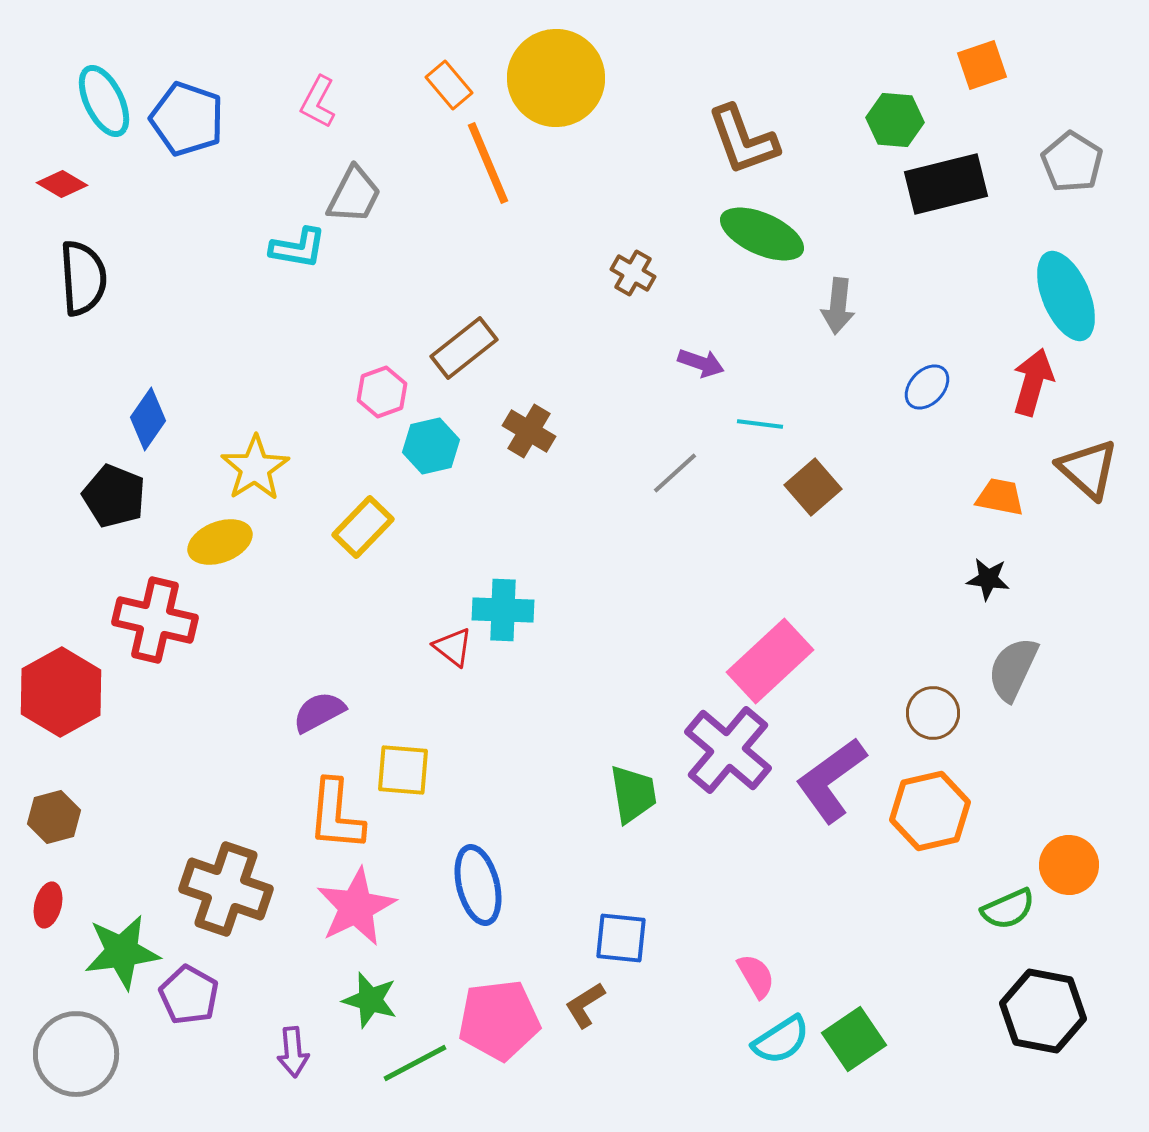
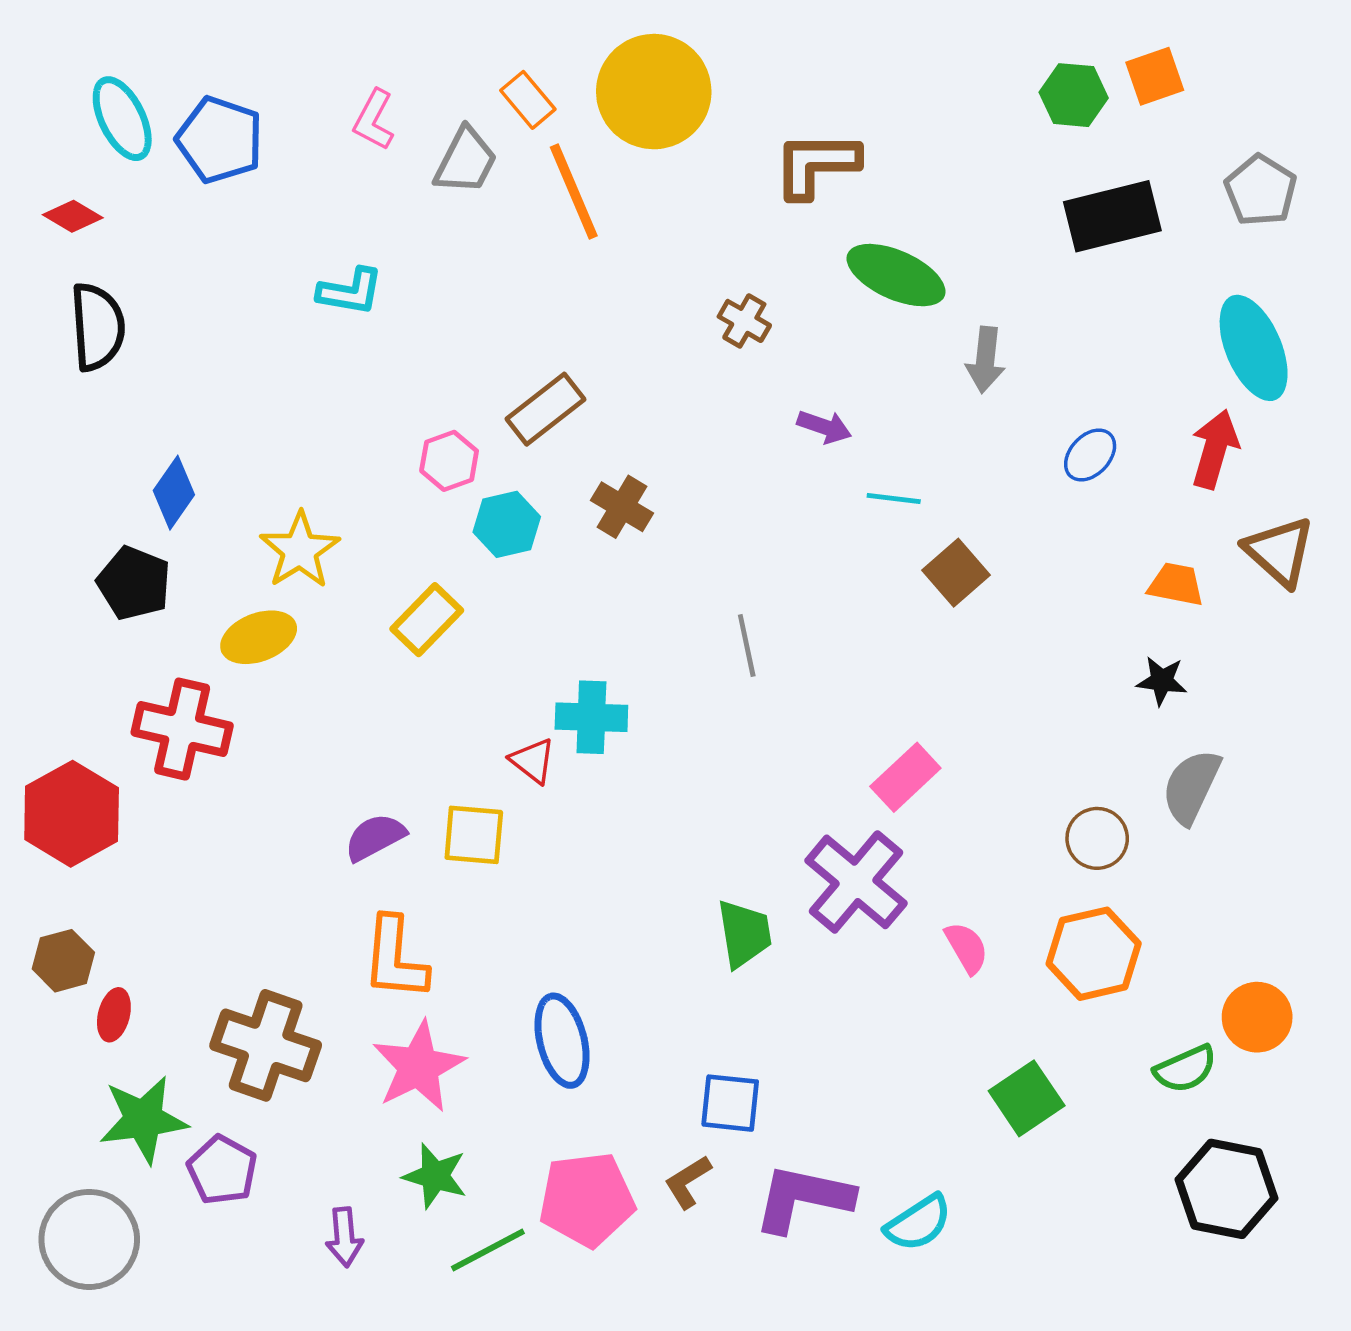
green hexagon: (895, 120) -> (1074, 95), moved
brown L-shape: (743, 140) -> (816, 164), moved, turned 110
gray trapezoid: (354, 195) -> (466, 161), moved
gray line: (675, 473) -> (747, 646), moved, turned -60
pink rectangle: (770, 661) -> (905, 777), size x0.7
yellow square: (403, 770) -> (474, 835), moved
purple L-shape: (831, 780) -> (803, 1198), moved, turned 48
red ellipse: (48, 905) -> (114, 1015), moved
pink semicircle: (756, 976) -> (967, 948), moved
green square: (854, 1039) -> (1027, 1098), moved

